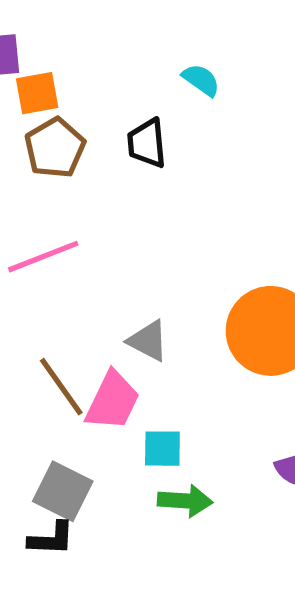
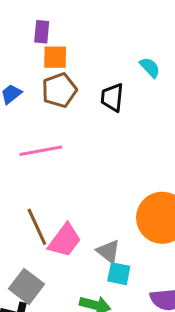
gray triangle: (148, 341) -> (108, 251), moved
cyan square: (162, 449) -> (119, 274), moved

